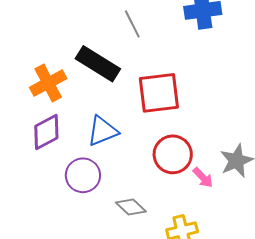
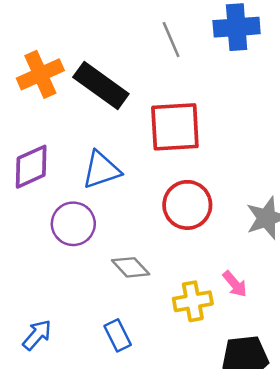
gray line: (132, 24) -> (171, 40), moved
orange cross: (48, 83) -> (40, 74), moved
pink arrow: (203, 177) -> (235, 284), moved

